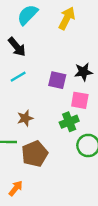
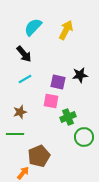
pink square: (80, 100) -> (51, 101), moved
brown star: (25, 118) -> (20, 112), moved
brown pentagon: (35, 154) -> (39, 156), moved

